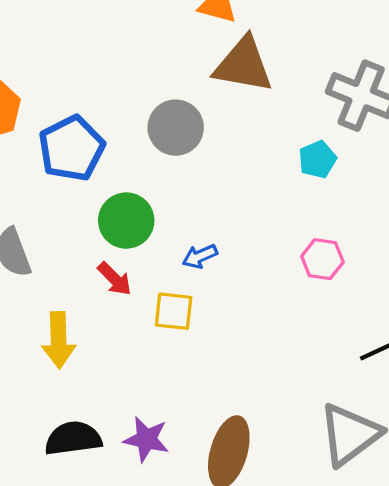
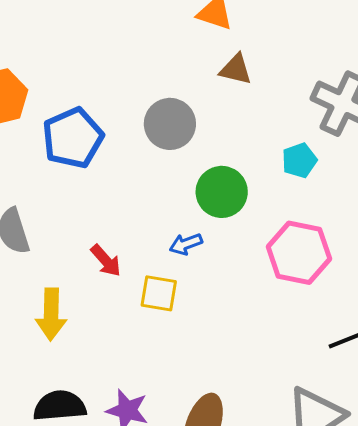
brown triangle: (243, 65) -> (236, 69), size x0.6
green circle: (126, 221) -> (222, 192), moved
pink hexagon: (322, 259) -> (299, 253), size x1.6

